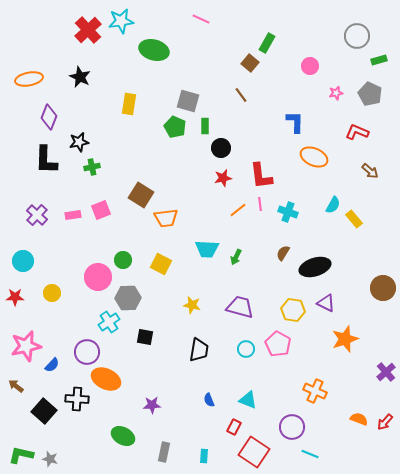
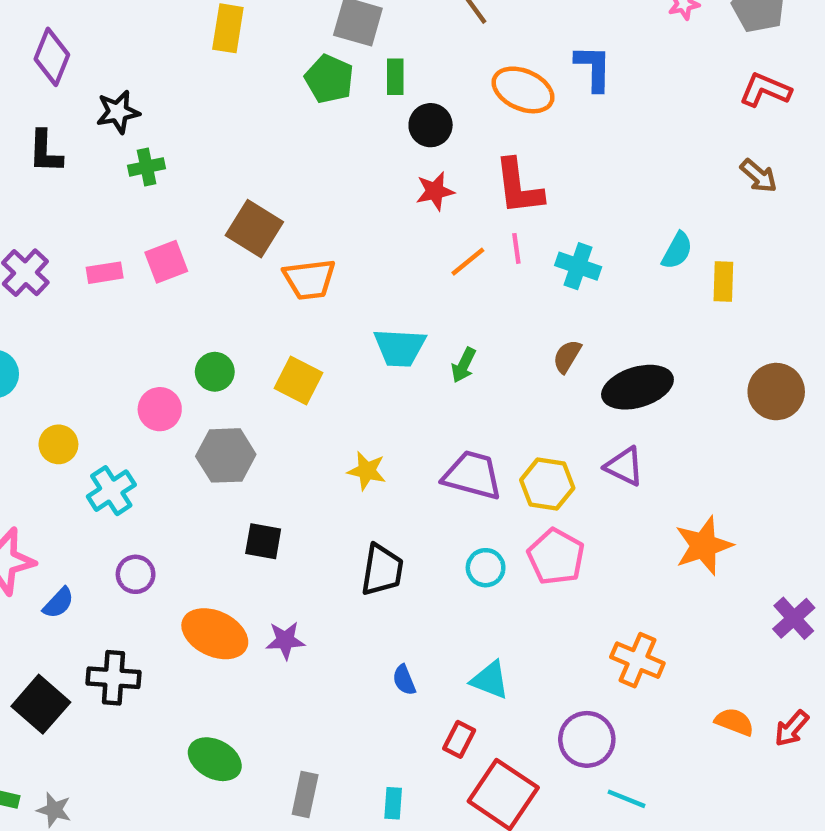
red L-shape: (357, 132) -> (765, 90), moved
orange ellipse: (314, 157) -> (523, 90), moved
black L-shape: (46, 160) -> (45, 152), size x0.7
yellow rectangle: (354, 219) -> (723, 281), turned 42
pink circle: (98, 277) -> (160, 409), size x0.7
brown circle: (383, 288) -> (776, 392), moved
purple triangle: (326, 303) -> (624, 466), moved
yellow hexagon: (293, 310) -> (547, 484), moved
cyan cross: (109, 322) -> (111, 491), moved
purple circle: (87, 352) -> (136, 574), size x0.7
orange ellipse: (106, 379) -> (215, 634), moved
purple star: (152, 405) -> (285, 640), moved

